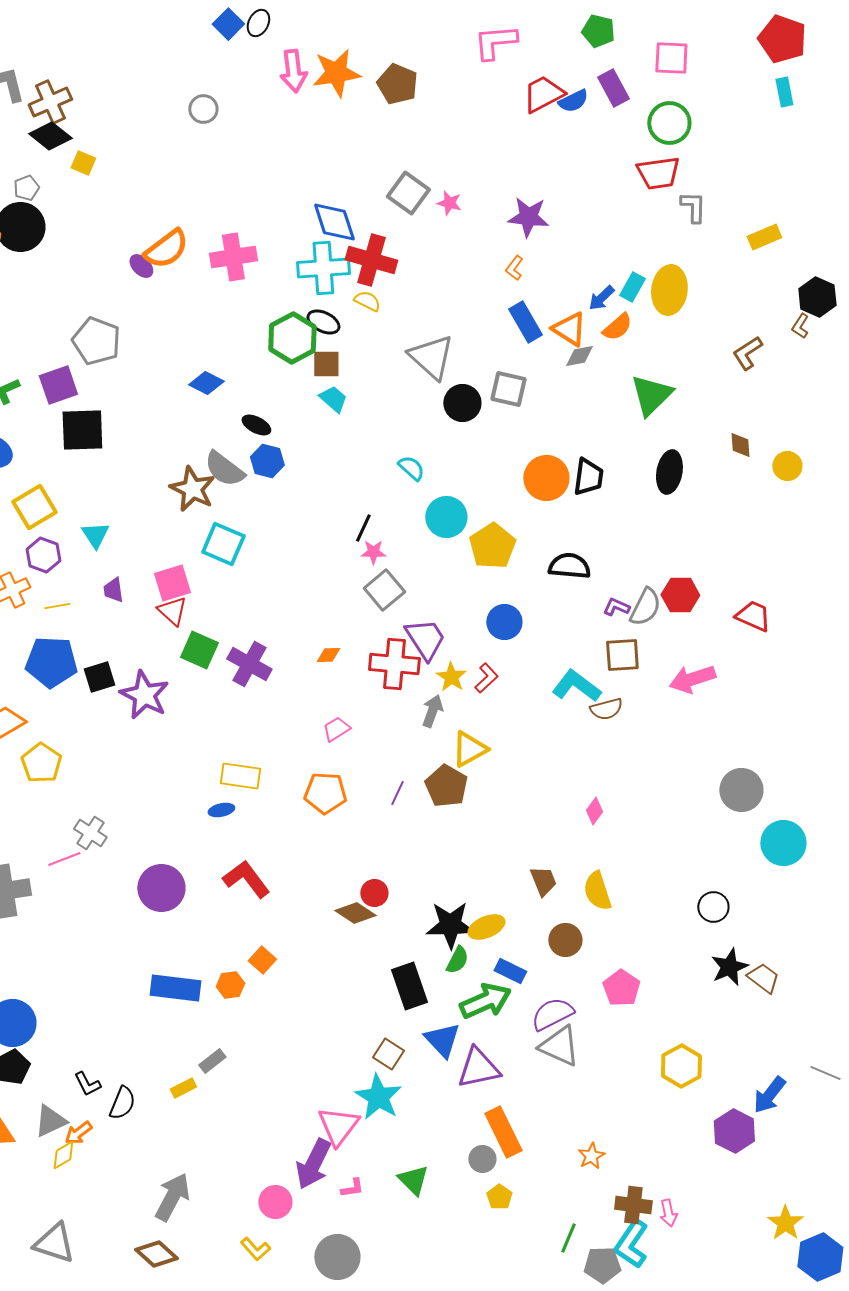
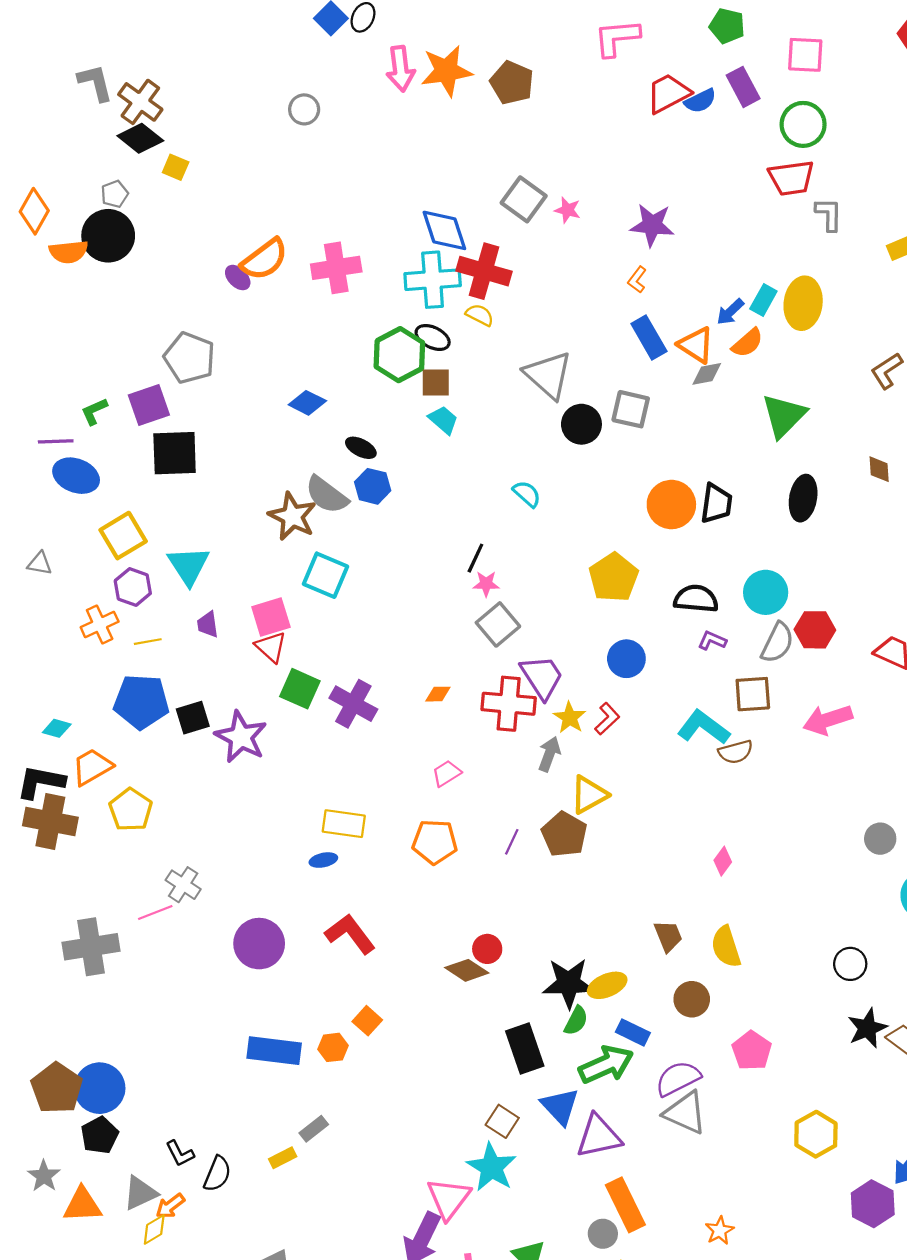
brown cross: (50, 102) -> (140, 102), turned -30
cyan circle: (446, 517) -> (766, 592), moved
cyan triangle: (95, 535) -> (188, 566), size x1.4
purple L-shape: (616, 607) -> (712, 641), moved
gray circle: (741, 790) -> (880, 839), size x0.7

